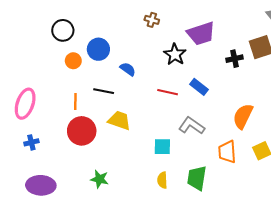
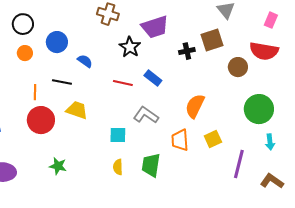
brown cross: (152, 20) -> (108, 14), size x1.5
orange circle: (73, 61) -> (25, 53), moved

